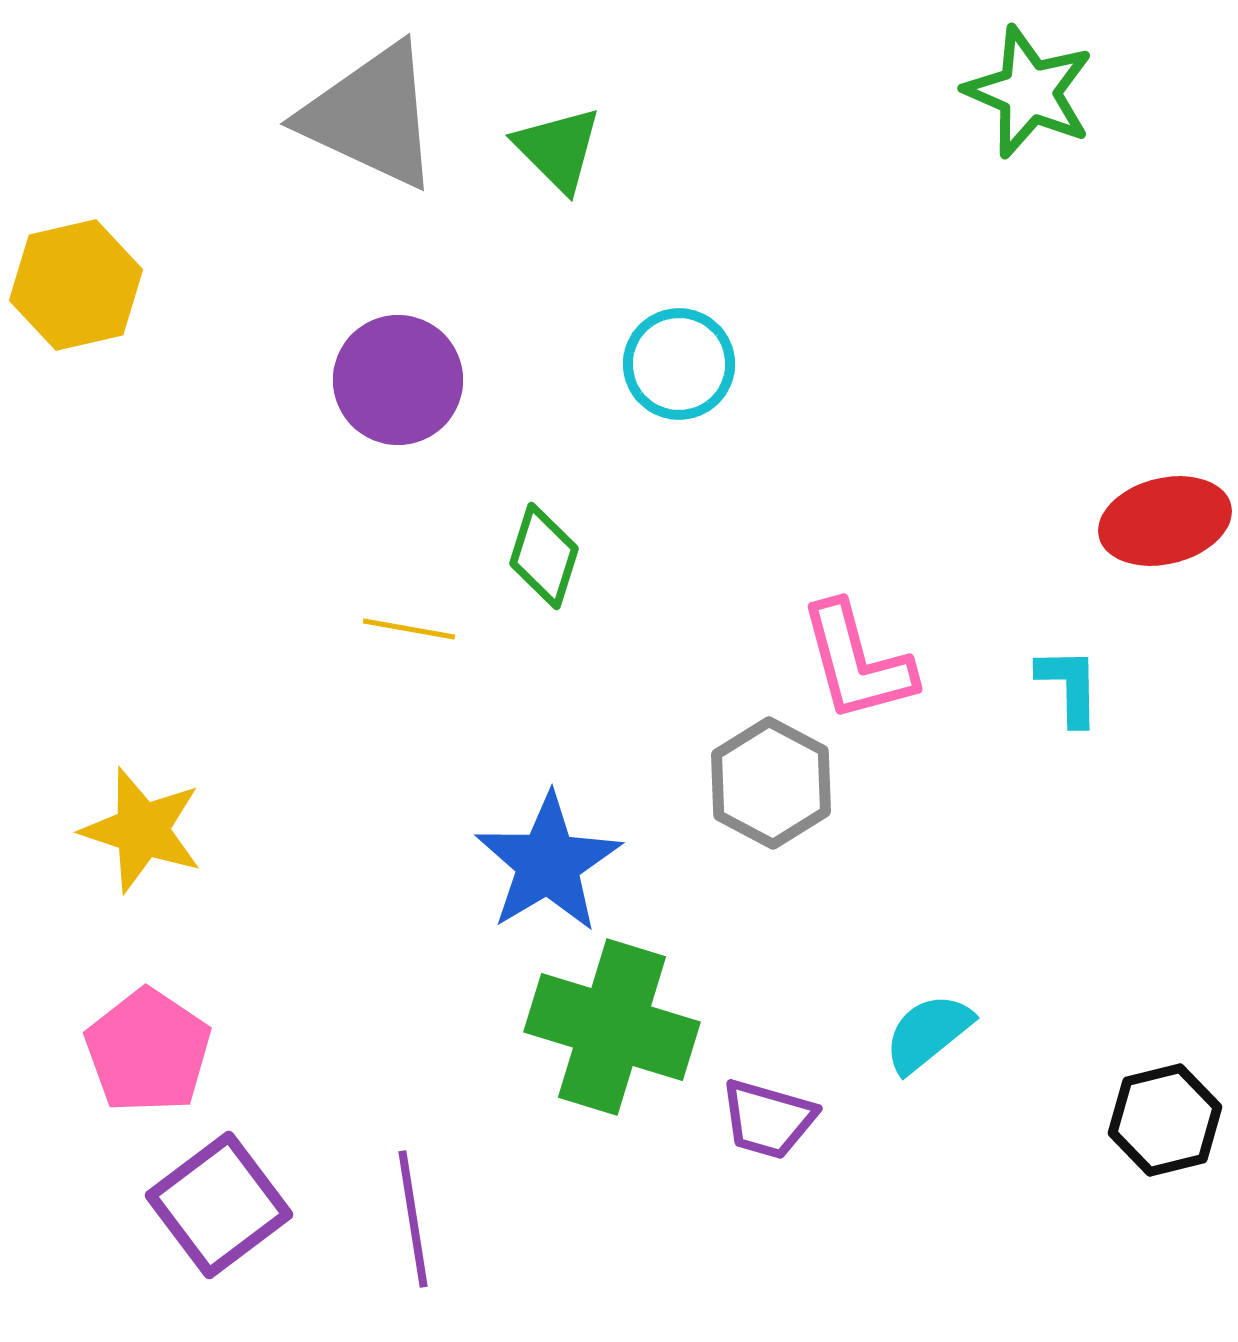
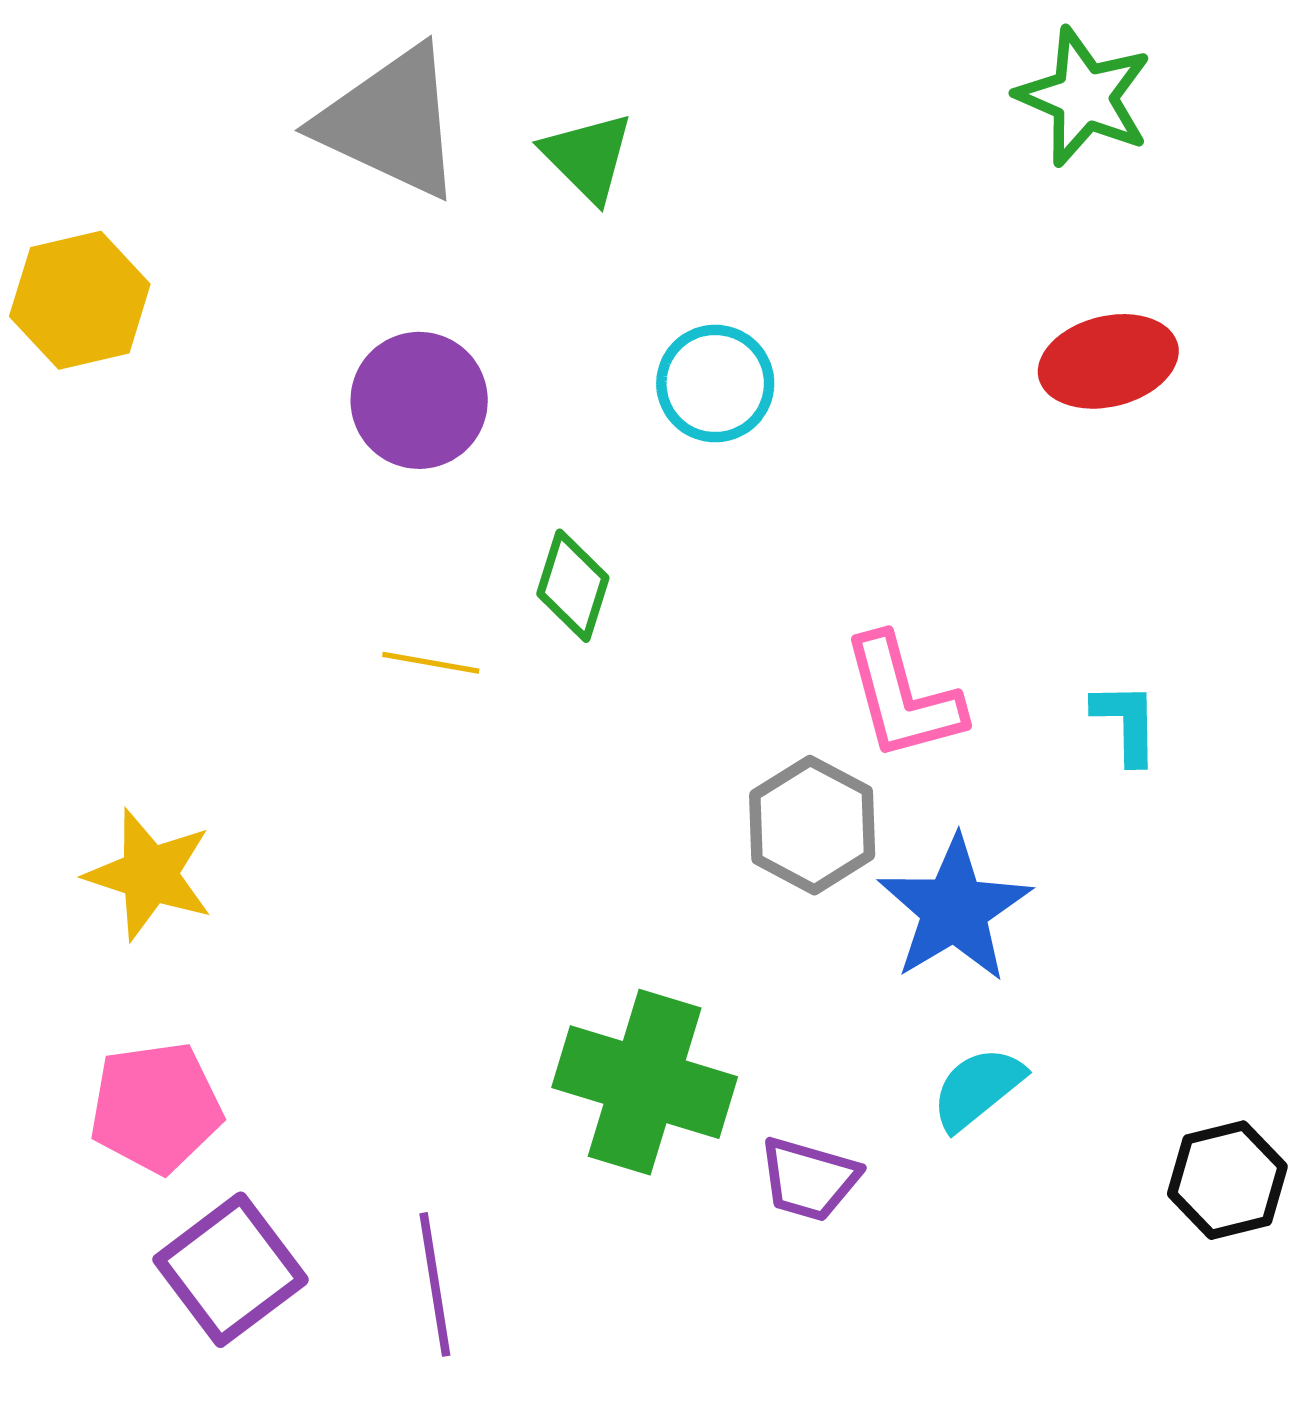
red ellipse: (1165, 521) -> (1108, 361), moved
blue star: (548, 863) -> (954, 909), moved
pink pentagon: (148, 1051) -> (156, 1107), turned 30

